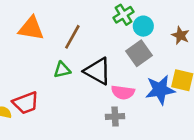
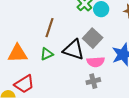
orange triangle: (31, 28) -> (18, 53), moved
gray square: (139, 53) -> (93, 38), moved

